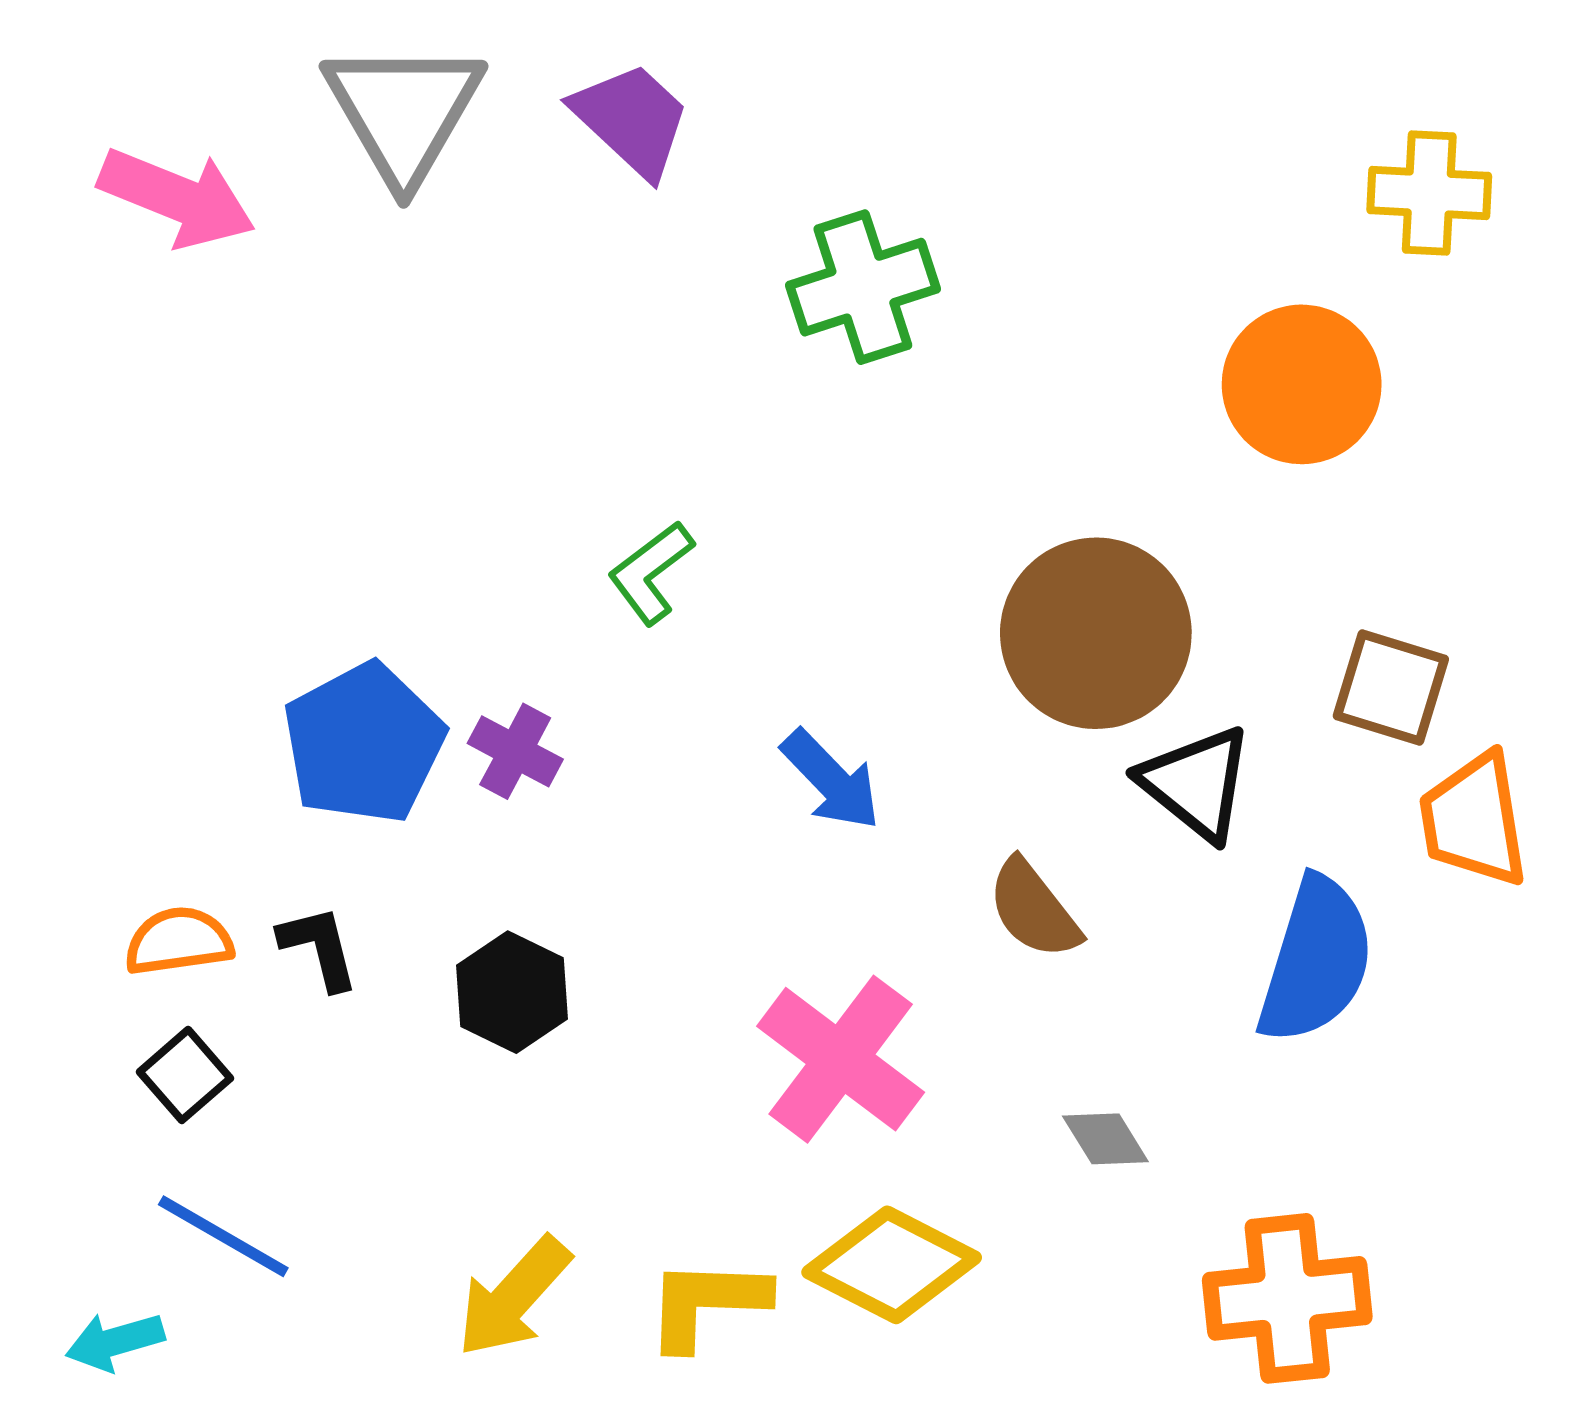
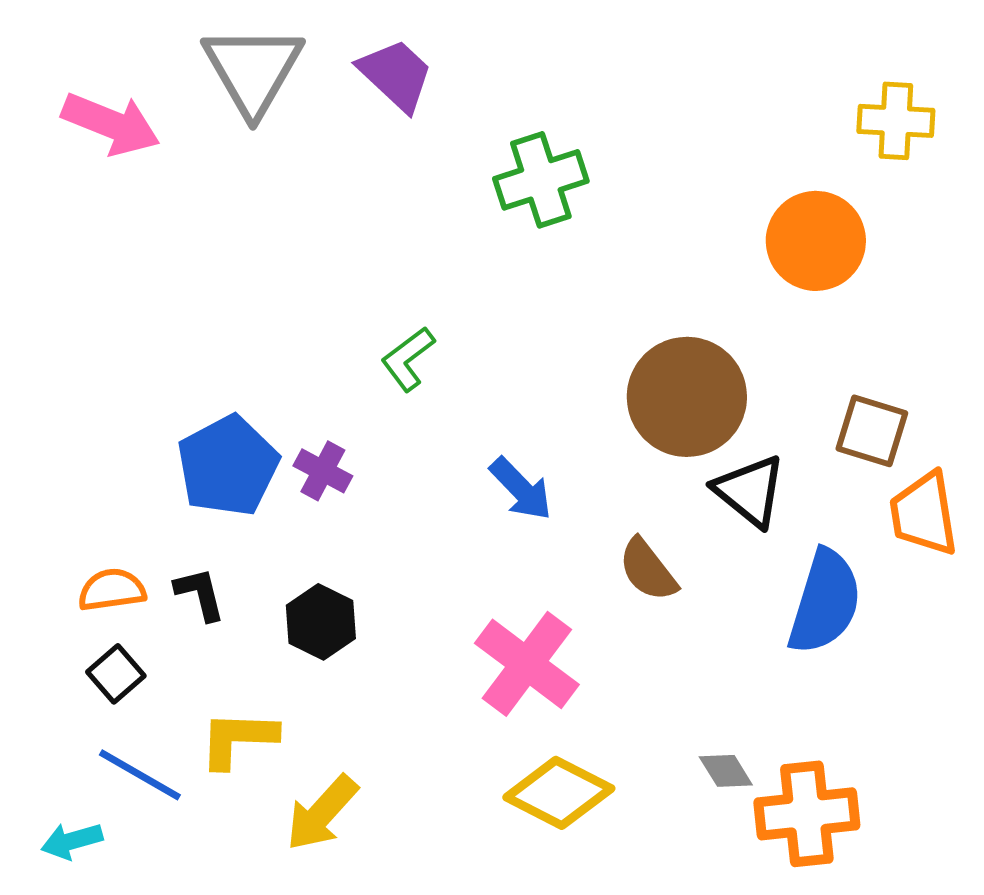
gray diamond: (1105, 1139) -> (726, 771), moved
yellow L-shape: (707, 1303) -> (238, 739), moved

